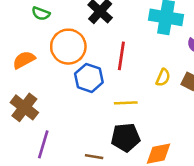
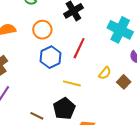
orange circle: (68, 47) -> (42, 30), size x0.7
black pentagon: (126, 137) -> (64, 109), turned 30

